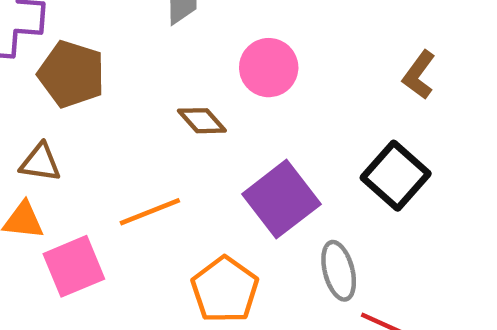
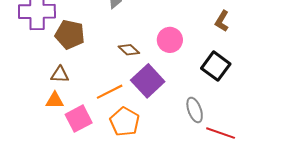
pink circle: (269, 68) -> (170, 40), moved
purple square: (281, 199) -> (148, 81), moved
orange pentagon: (225, 290) -> (125, 122), moved

